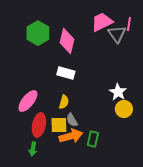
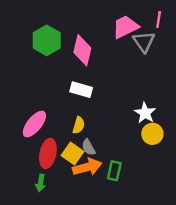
pink line: (129, 24) -> (159, 20), moved
yellow square: (59, 125) -> (73, 154), turned 36

